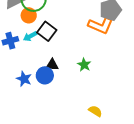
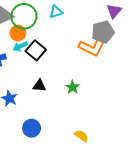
cyan arrow: (30, 36) -> (20, 46), moved
blue circle: (45, 75) -> (32, 128), moved

